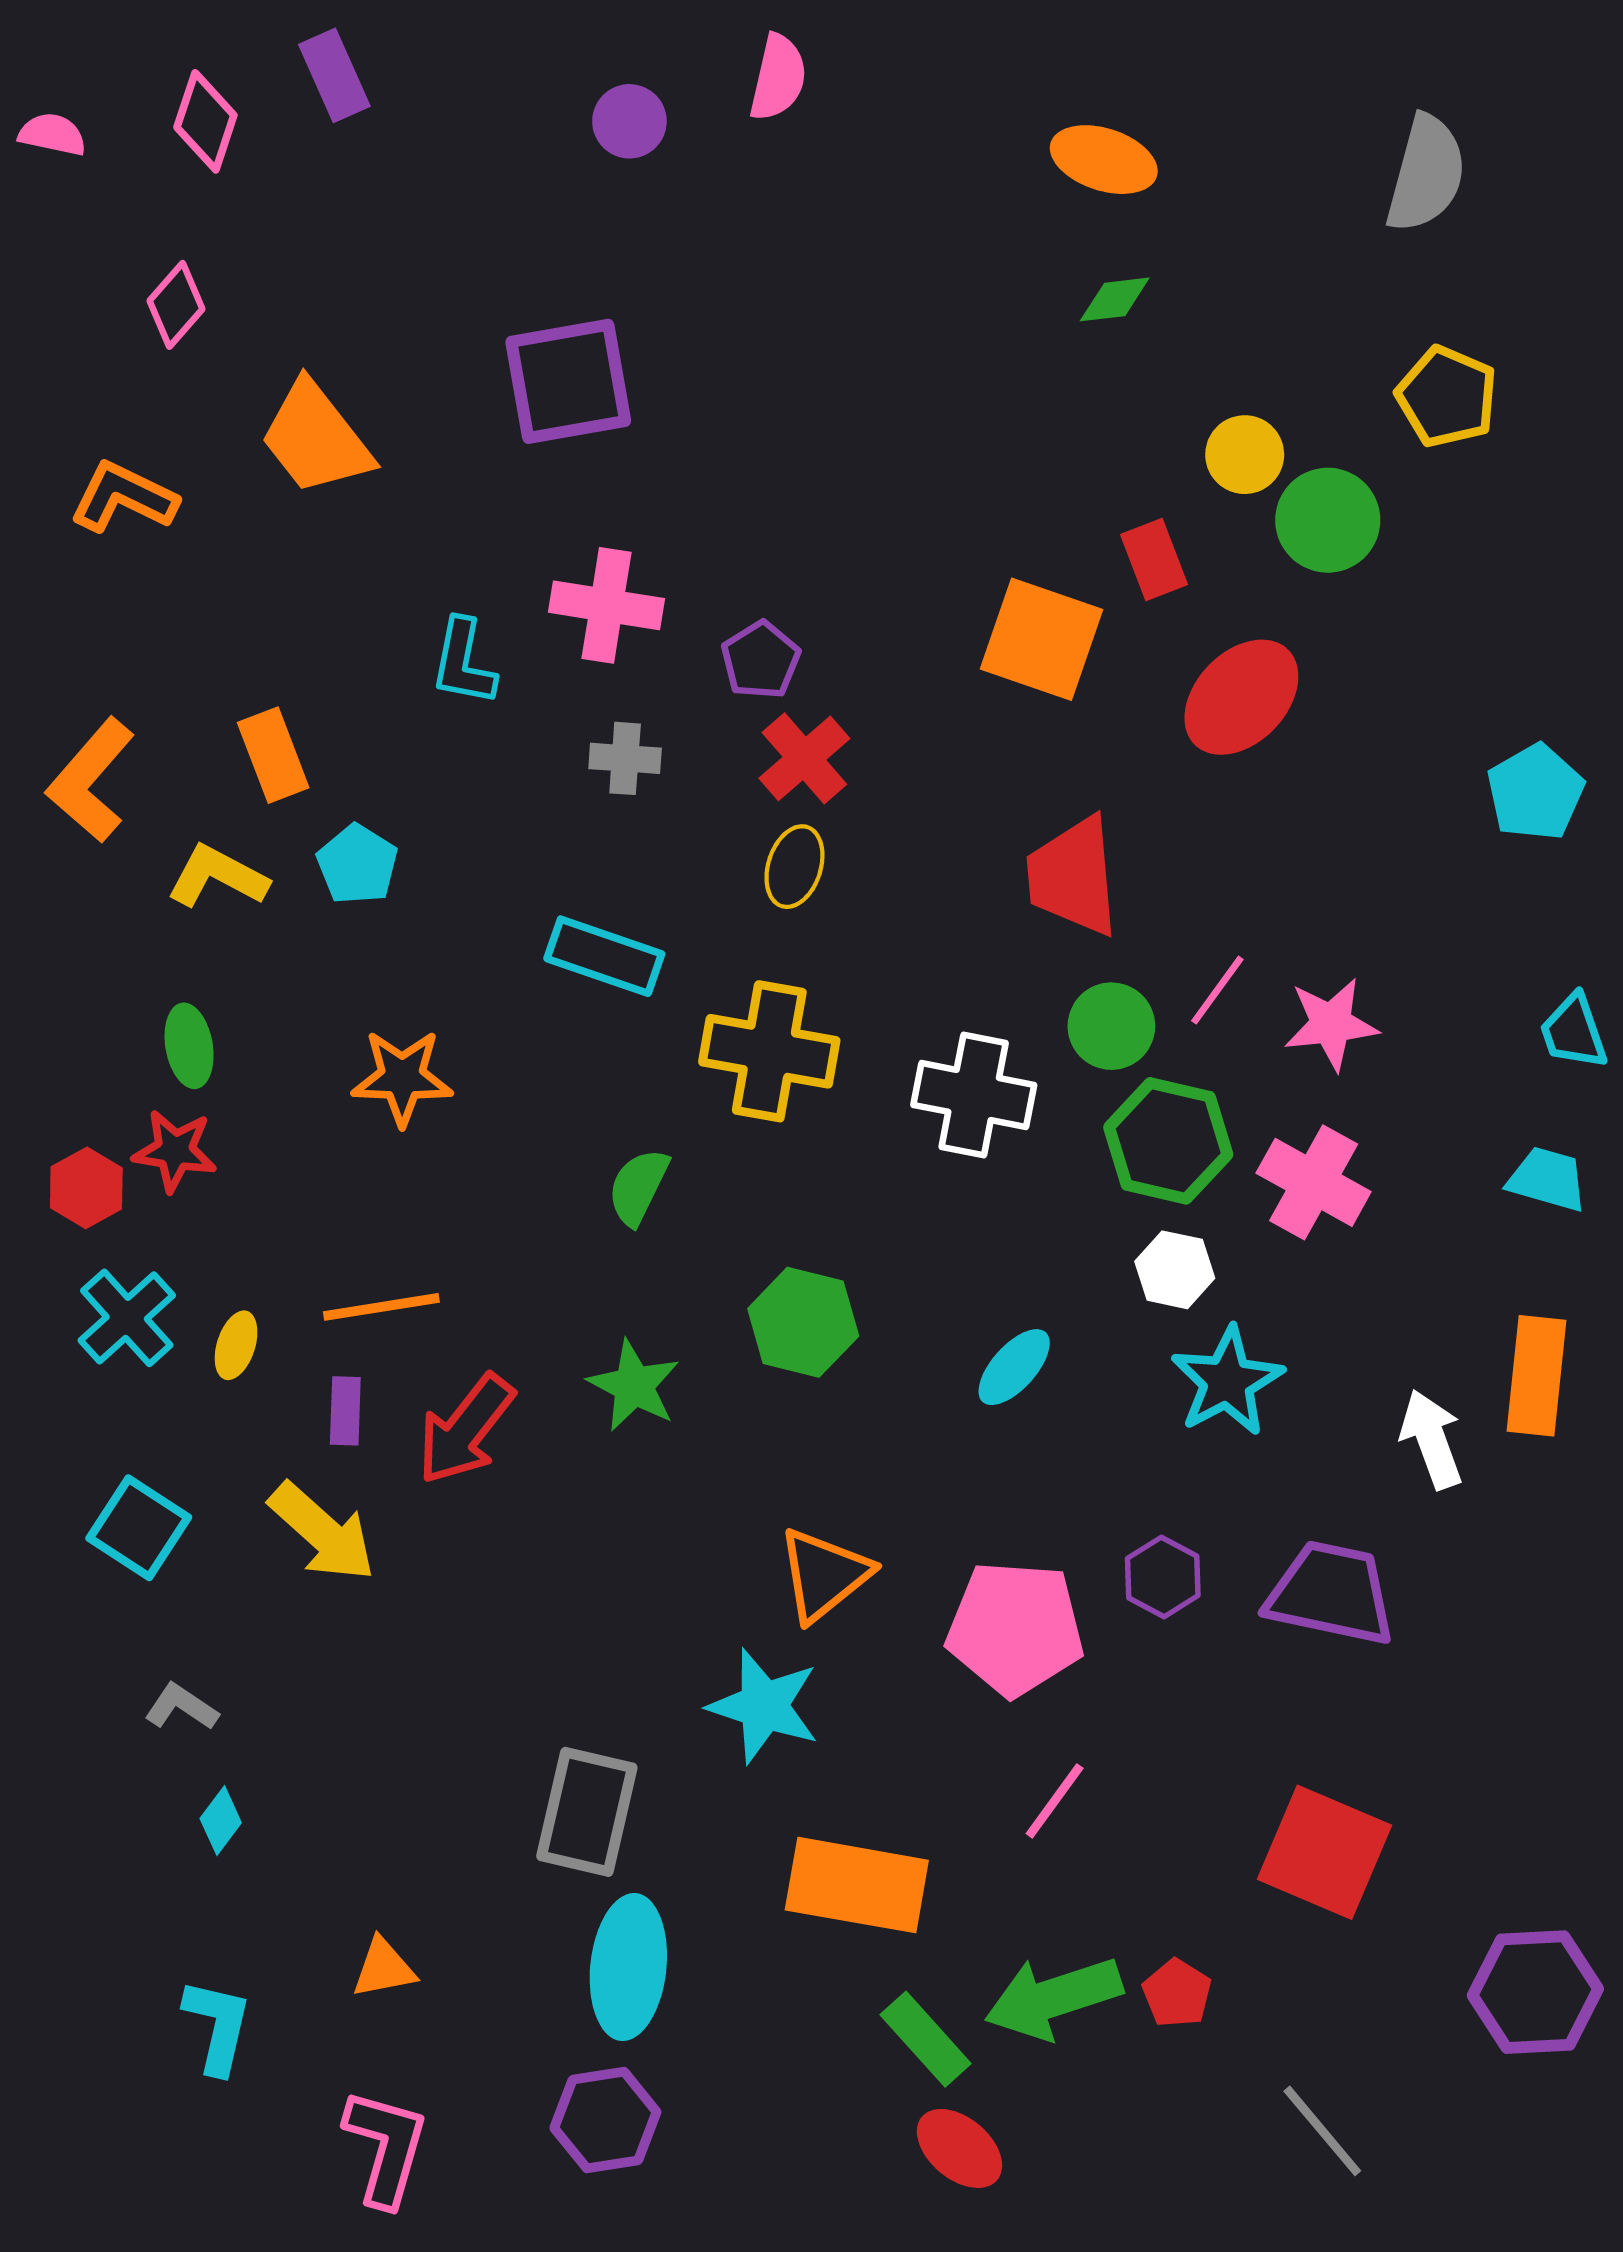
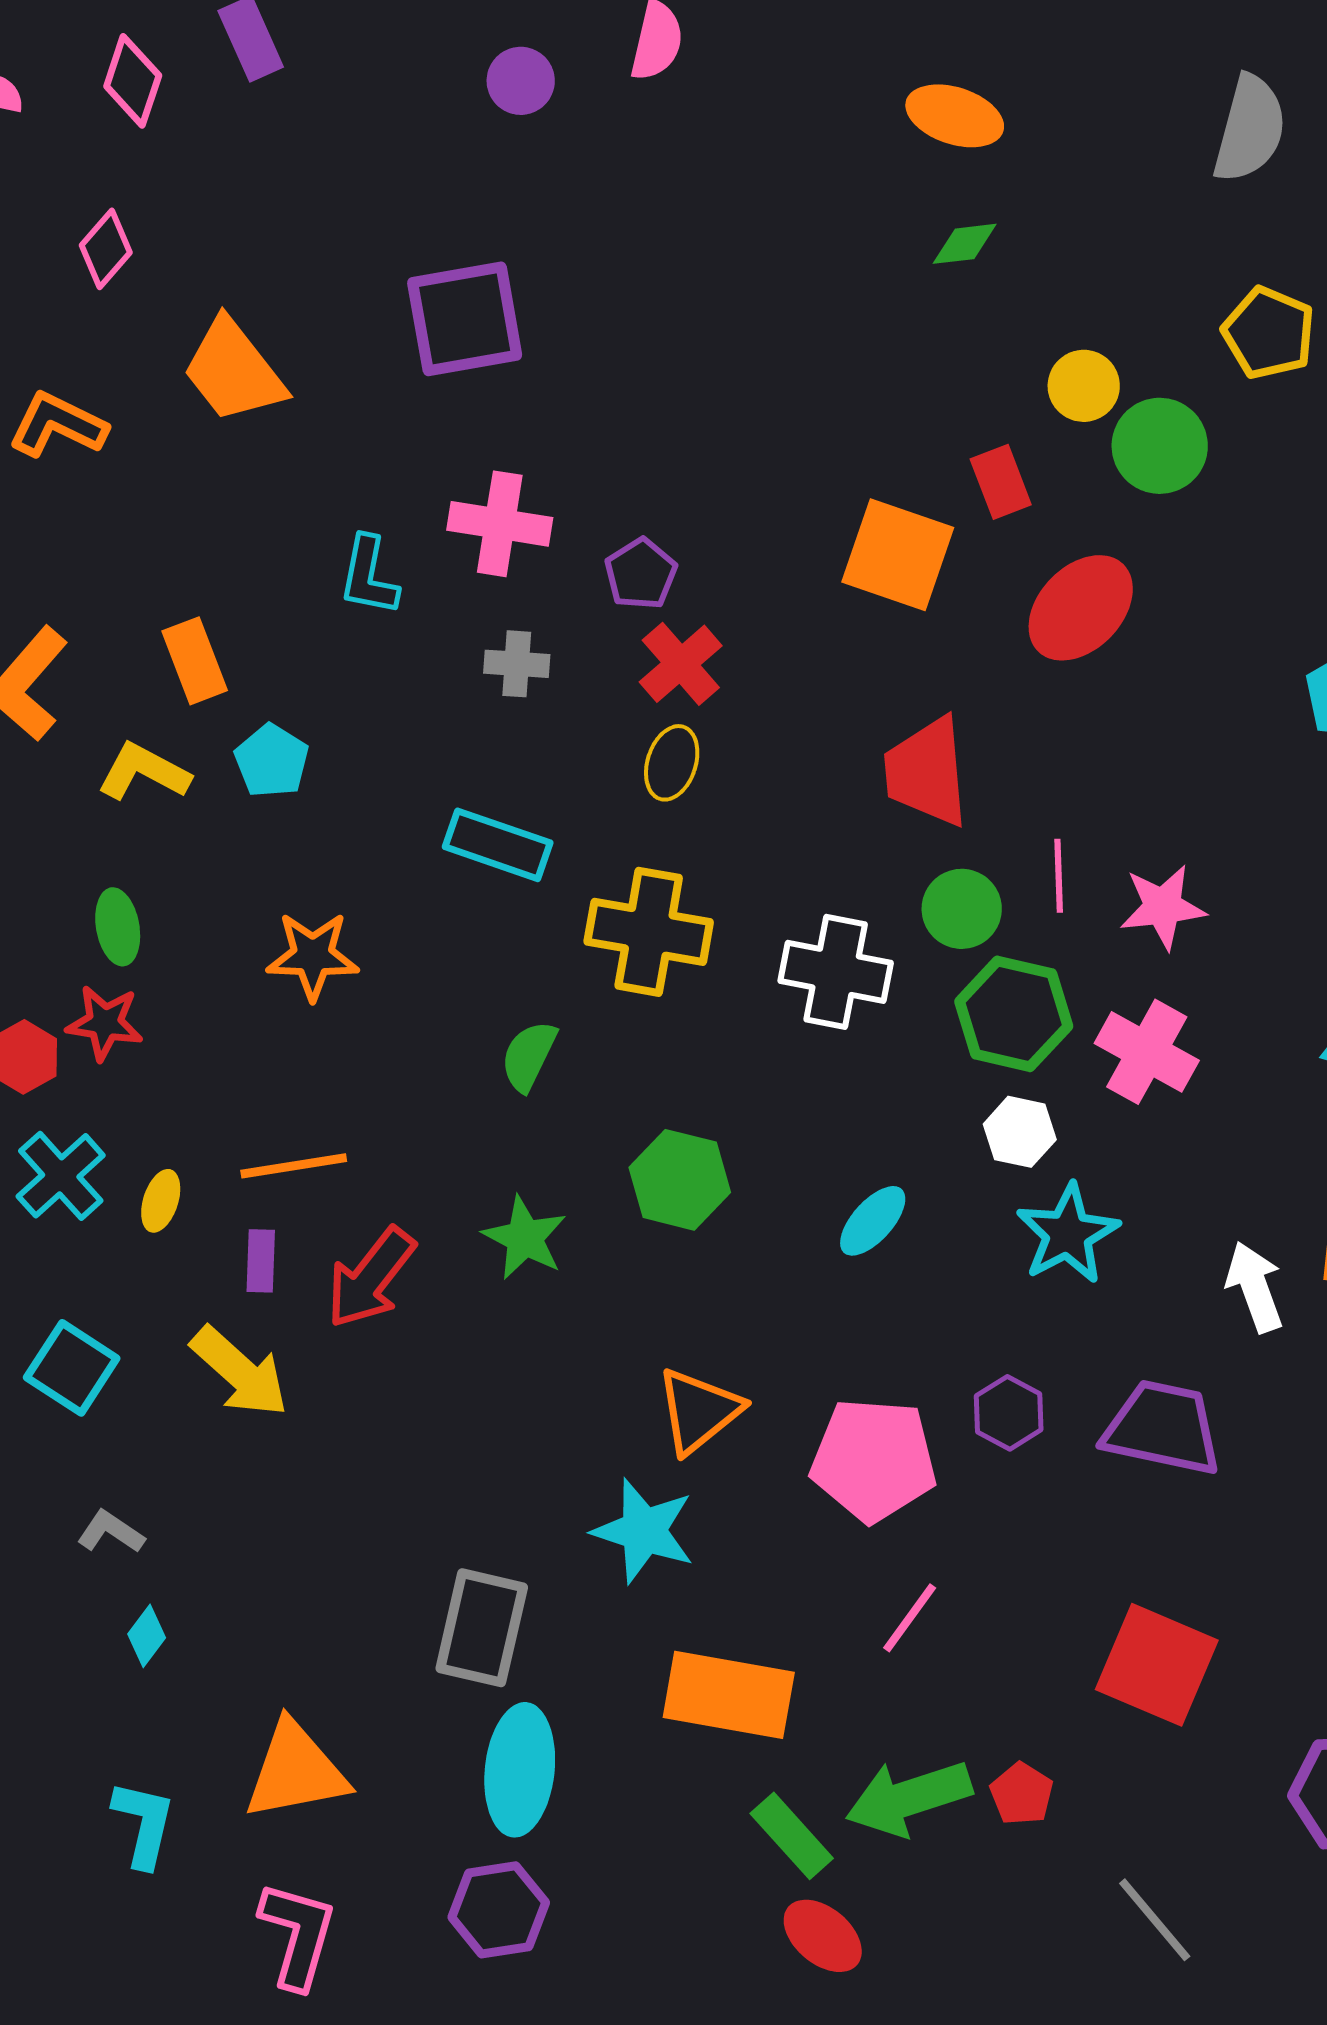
pink line: (1217, 990) -> (1059, 876), turned -38
orange triangle: (384, 1968) -> (296, 1771), size x1.8

